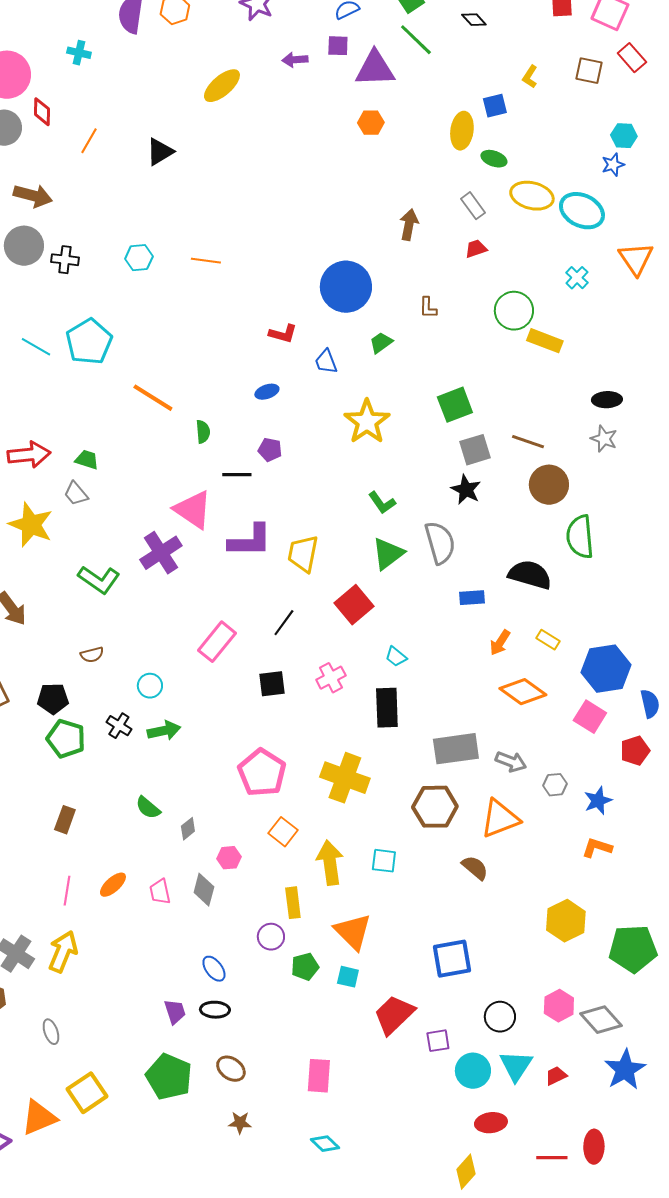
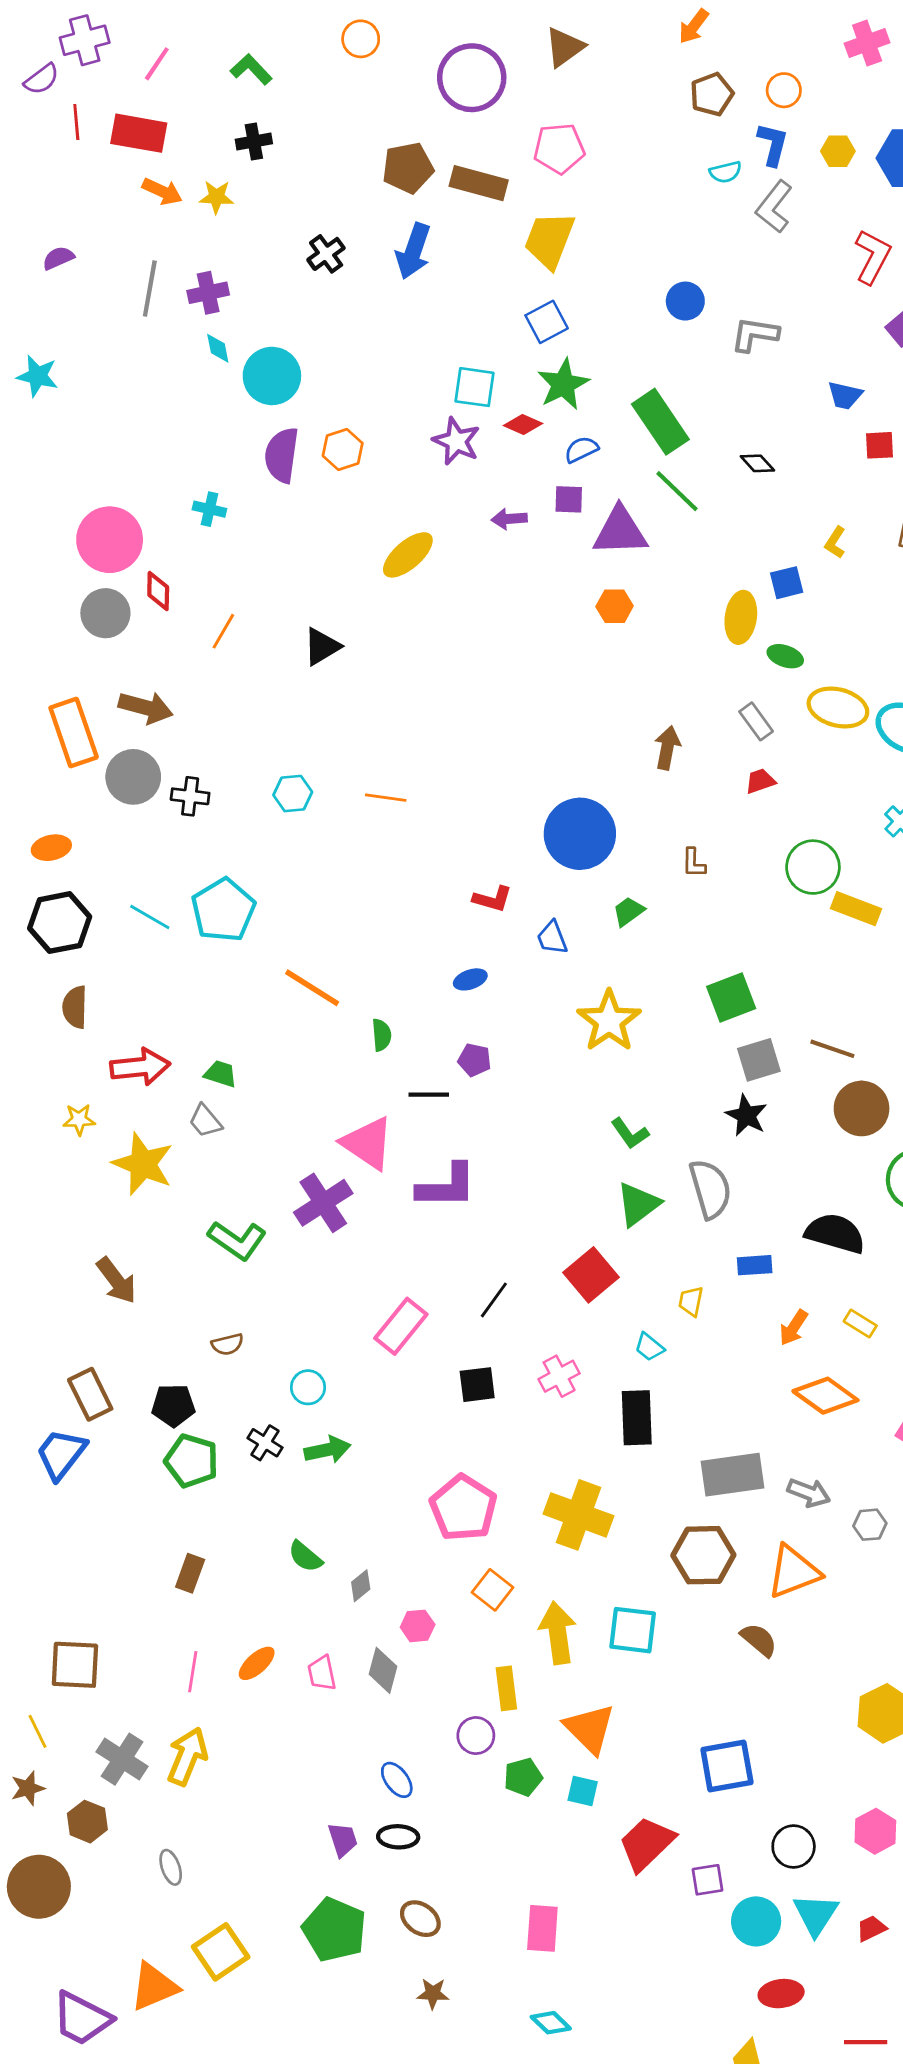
yellow trapezoid: (303, 554) -> (691, 1301), moved, size x0.6
cyan square: (384, 861) -> (633, 1630), size x1.4

